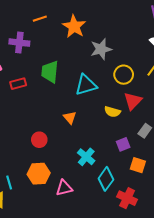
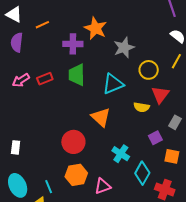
orange line: (40, 19) -> (42, 25), moved
purple cross: (19, 43) -> (73, 44), moved
red rectangle: (18, 84) -> (45, 79), moved
orange triangle: (70, 118) -> (101, 117), size x1.5
red circle: (39, 140) -> (73, 142), size x1.5

